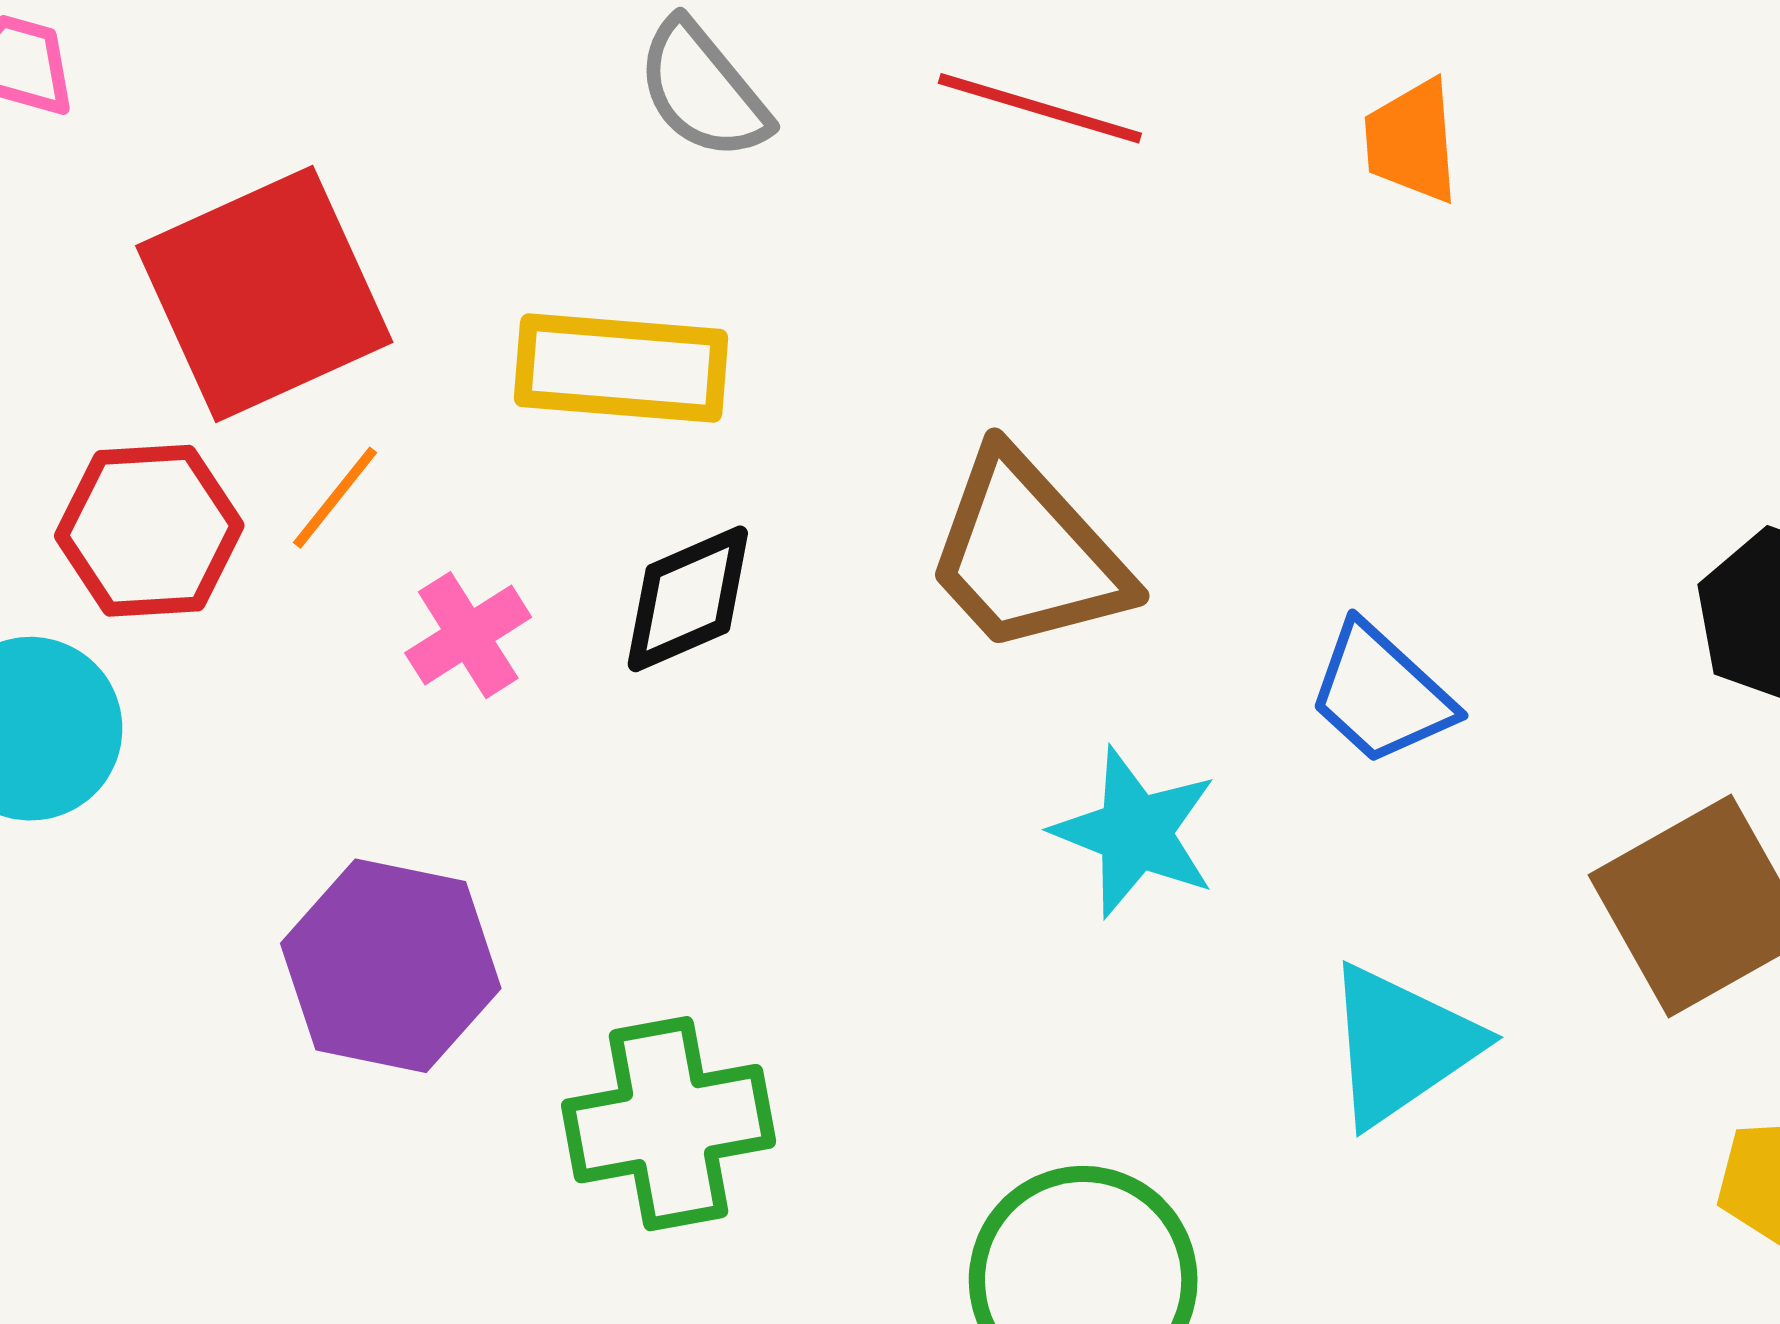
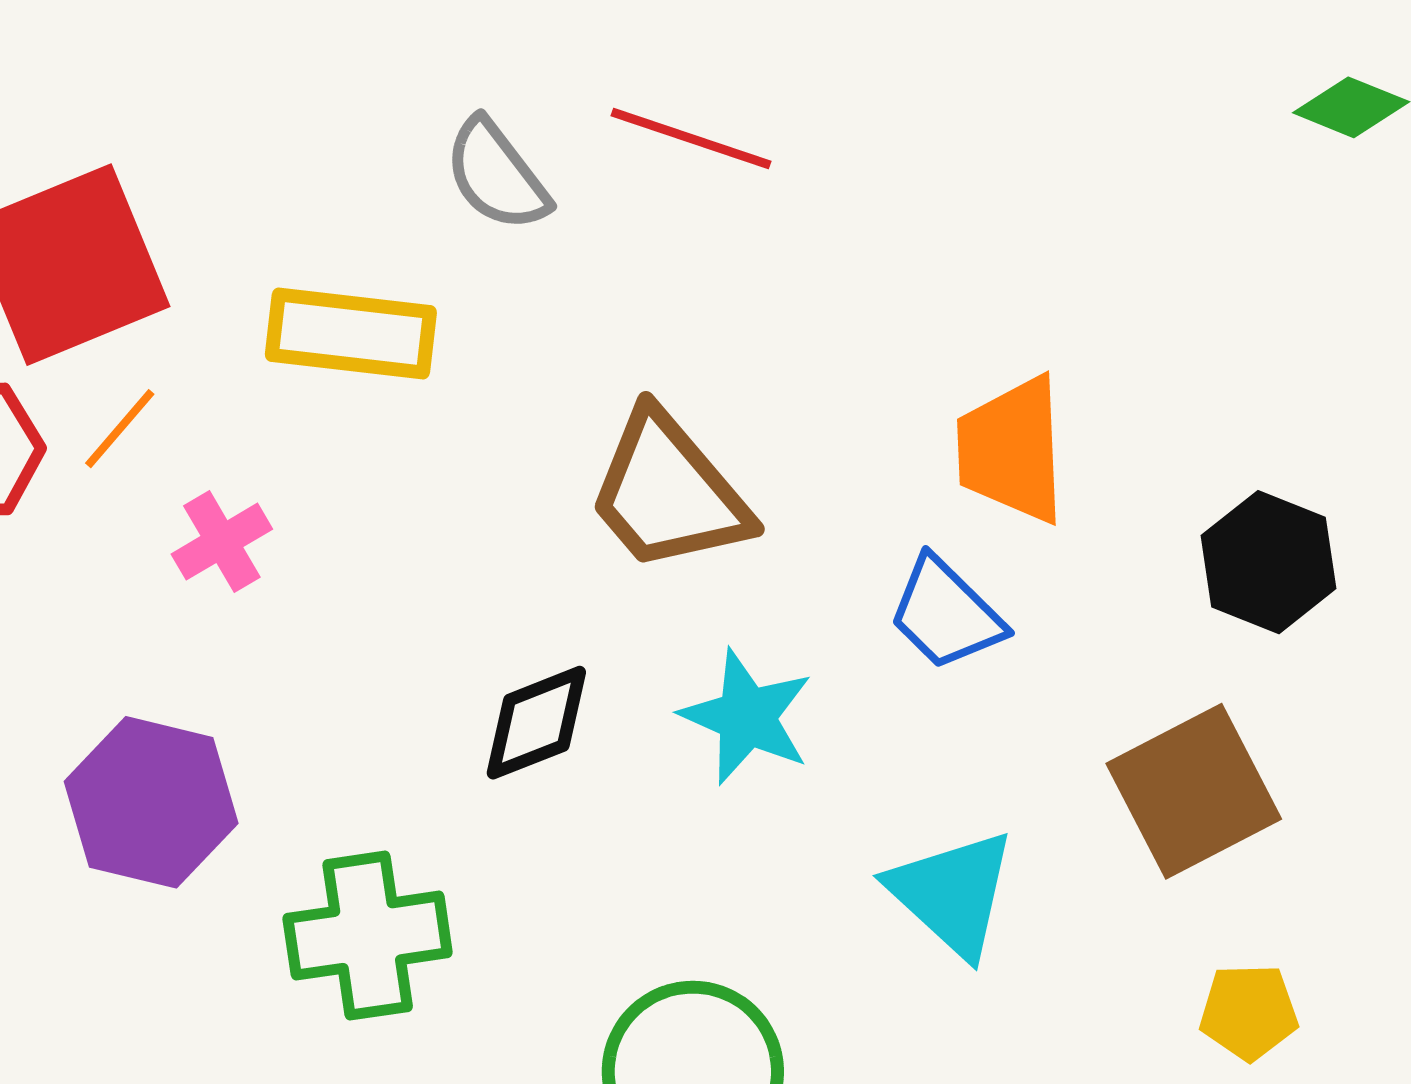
gray semicircle: (703, 90) -> (497, 175), moved
orange trapezoid: (1412, 141) -> (1012, 450), moved, size x1.5
black diamond: (688, 599) -> (536, 723), moved
cyan triangle: (1401, 1045) -> (952, 893), turned -45

